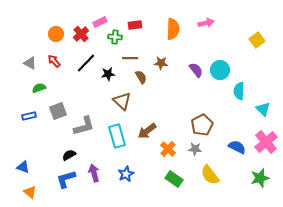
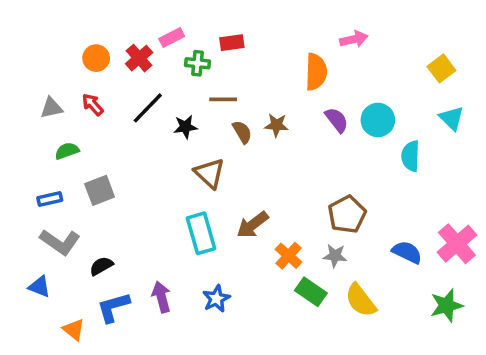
orange semicircle: (173, 29) -> (316, 72), moved
gray triangle: (30, 63) -> (51, 108), turned -40
brown star: (161, 63) -> (277, 125), moved
cyan triangle: (263, 109) -> (452, 118), moved
gray L-shape: (84, 126) -> (60, 242), moved, turned 50
black semicircle: (69, 155) -> (101, 266), moved
green rectangle: (174, 179) -> (311, 292), moved
orange triangle: (30, 192) -> (74, 330), moved

